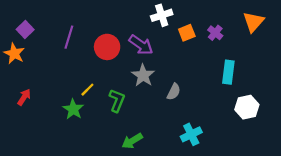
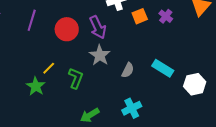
purple arrow: (141, 45) -> (98, 27), turned 30
cyan rectangle: (228, 72) -> (163, 68), moved, turned -65
cyan cross: (191, 134) -> (132, 108), moved

